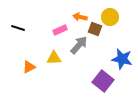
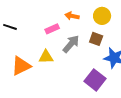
brown square: (95, 29) -> (96, 39), moved
orange triangle: (29, 67) -> (21, 66), size x1.5

